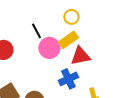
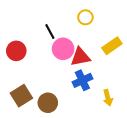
yellow rectangle: (68, 40) -> (112, 46), moved
red triangle: (80, 56) -> (80, 57), moved

